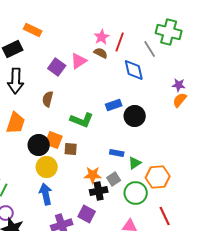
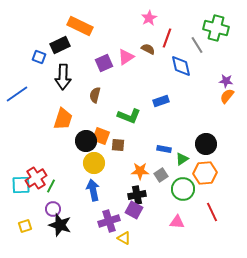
orange rectangle: (33, 30) -> (80, 26), size x1.4
pink star: (102, 37) -> (149, 18), moved
purple square: (57, 67) -> (104, 63), turned 30
black circle: (135, 116) -> (206, 144), moved
black cross: (99, 191) -> (137, 195), moved

